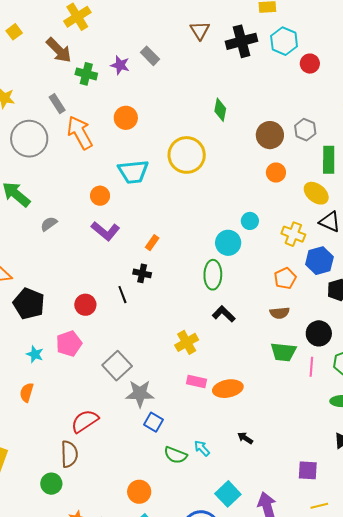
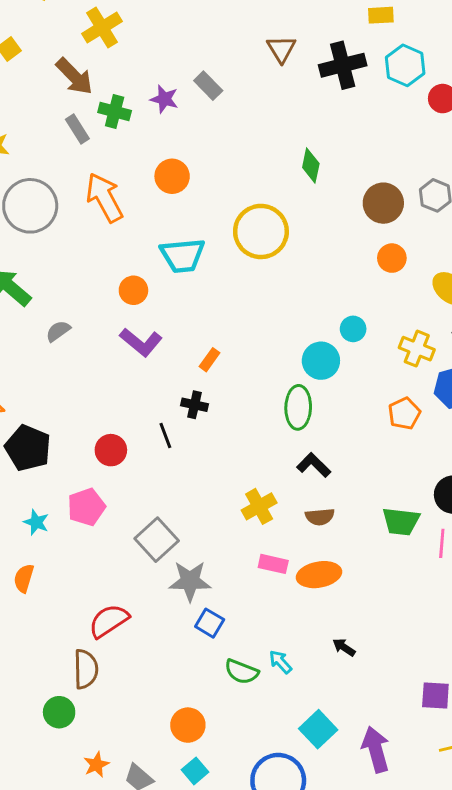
gray rectangle: (57, 104) -> (77, 129), moved
brown semicircle: (280, 313) -> (320, 517), moved

